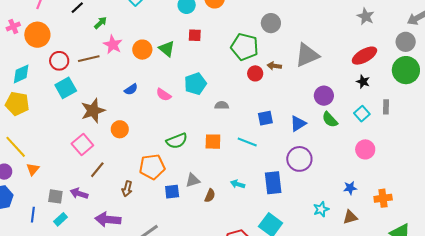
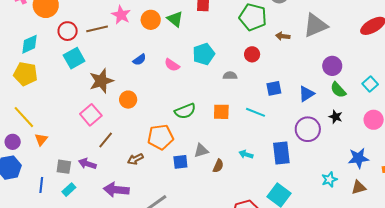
red circle: (255, 73) -> (252, 54), moved
black star: (363, 82) -> (336, 117), moved
blue star: (350, 188) -> (358, 158), size x1.5
brown arrow: (127, 189) -> (135, 159), turned 49

